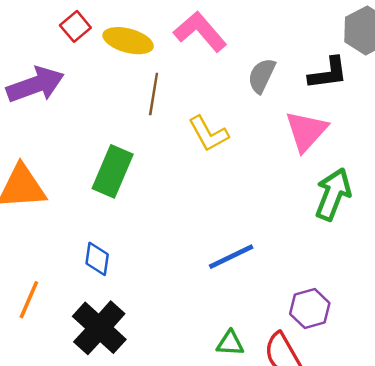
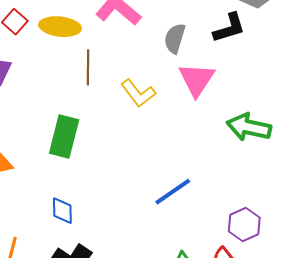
pink triangle: (306, 131) -> (197, 79), moved
green arrow: (333, 194) -> (249, 127), turned -90

